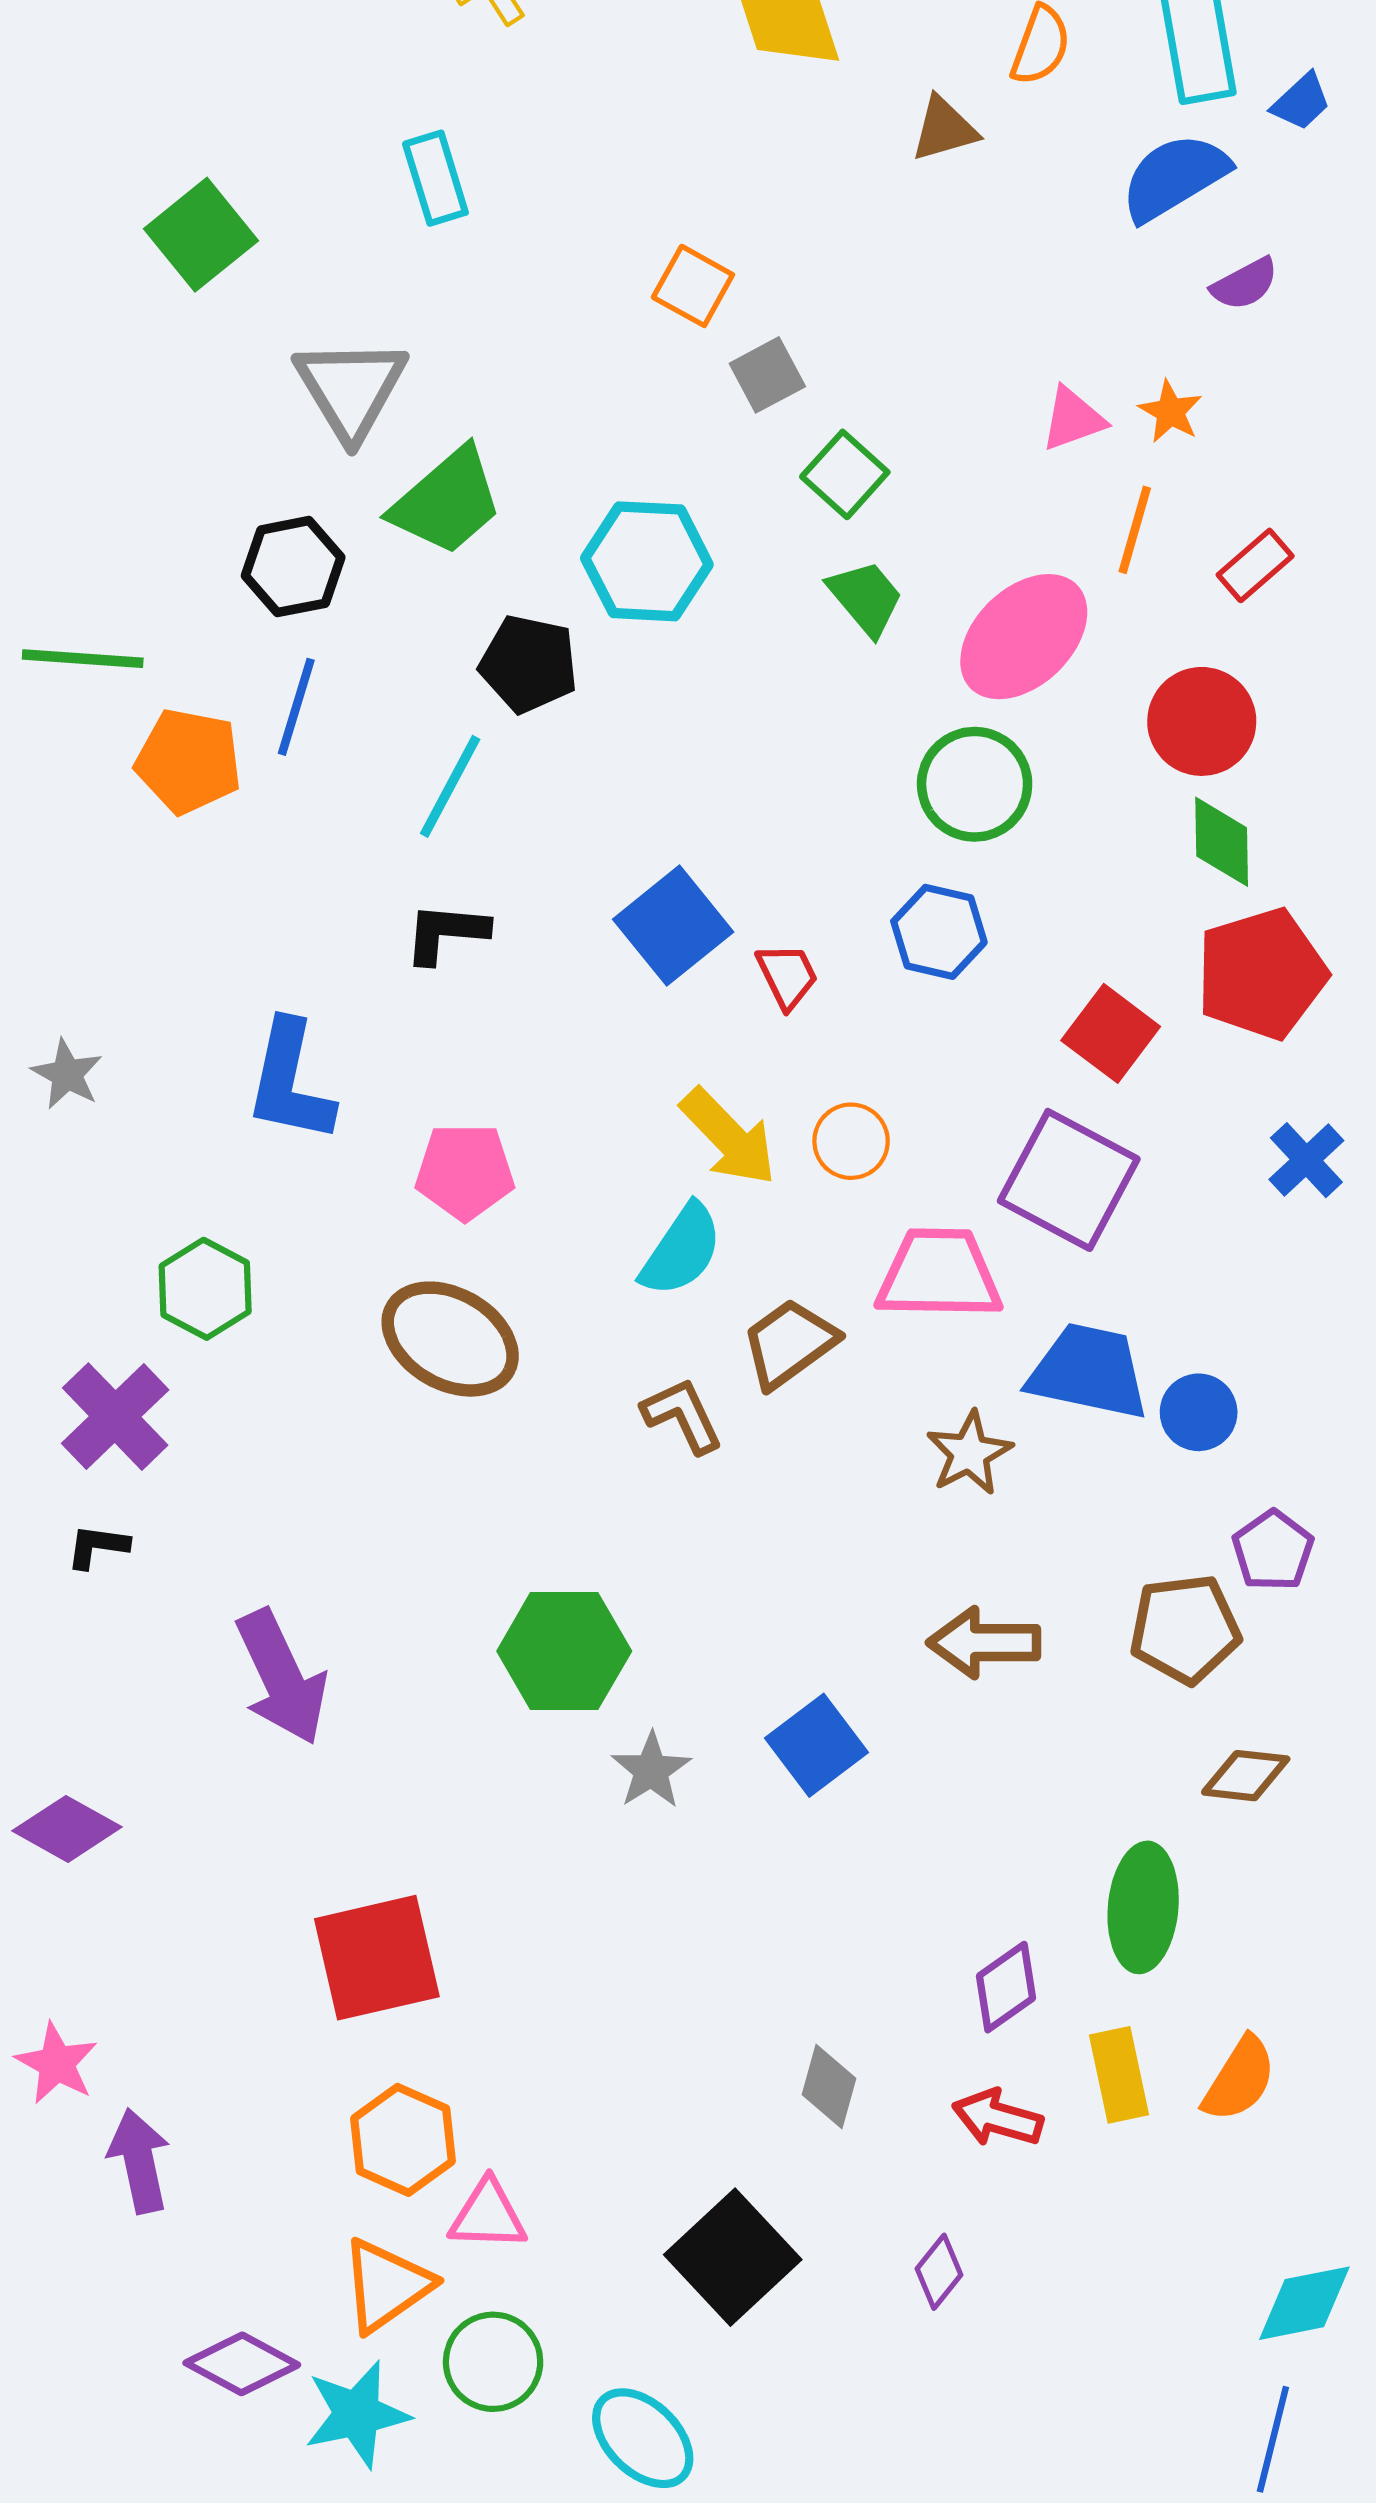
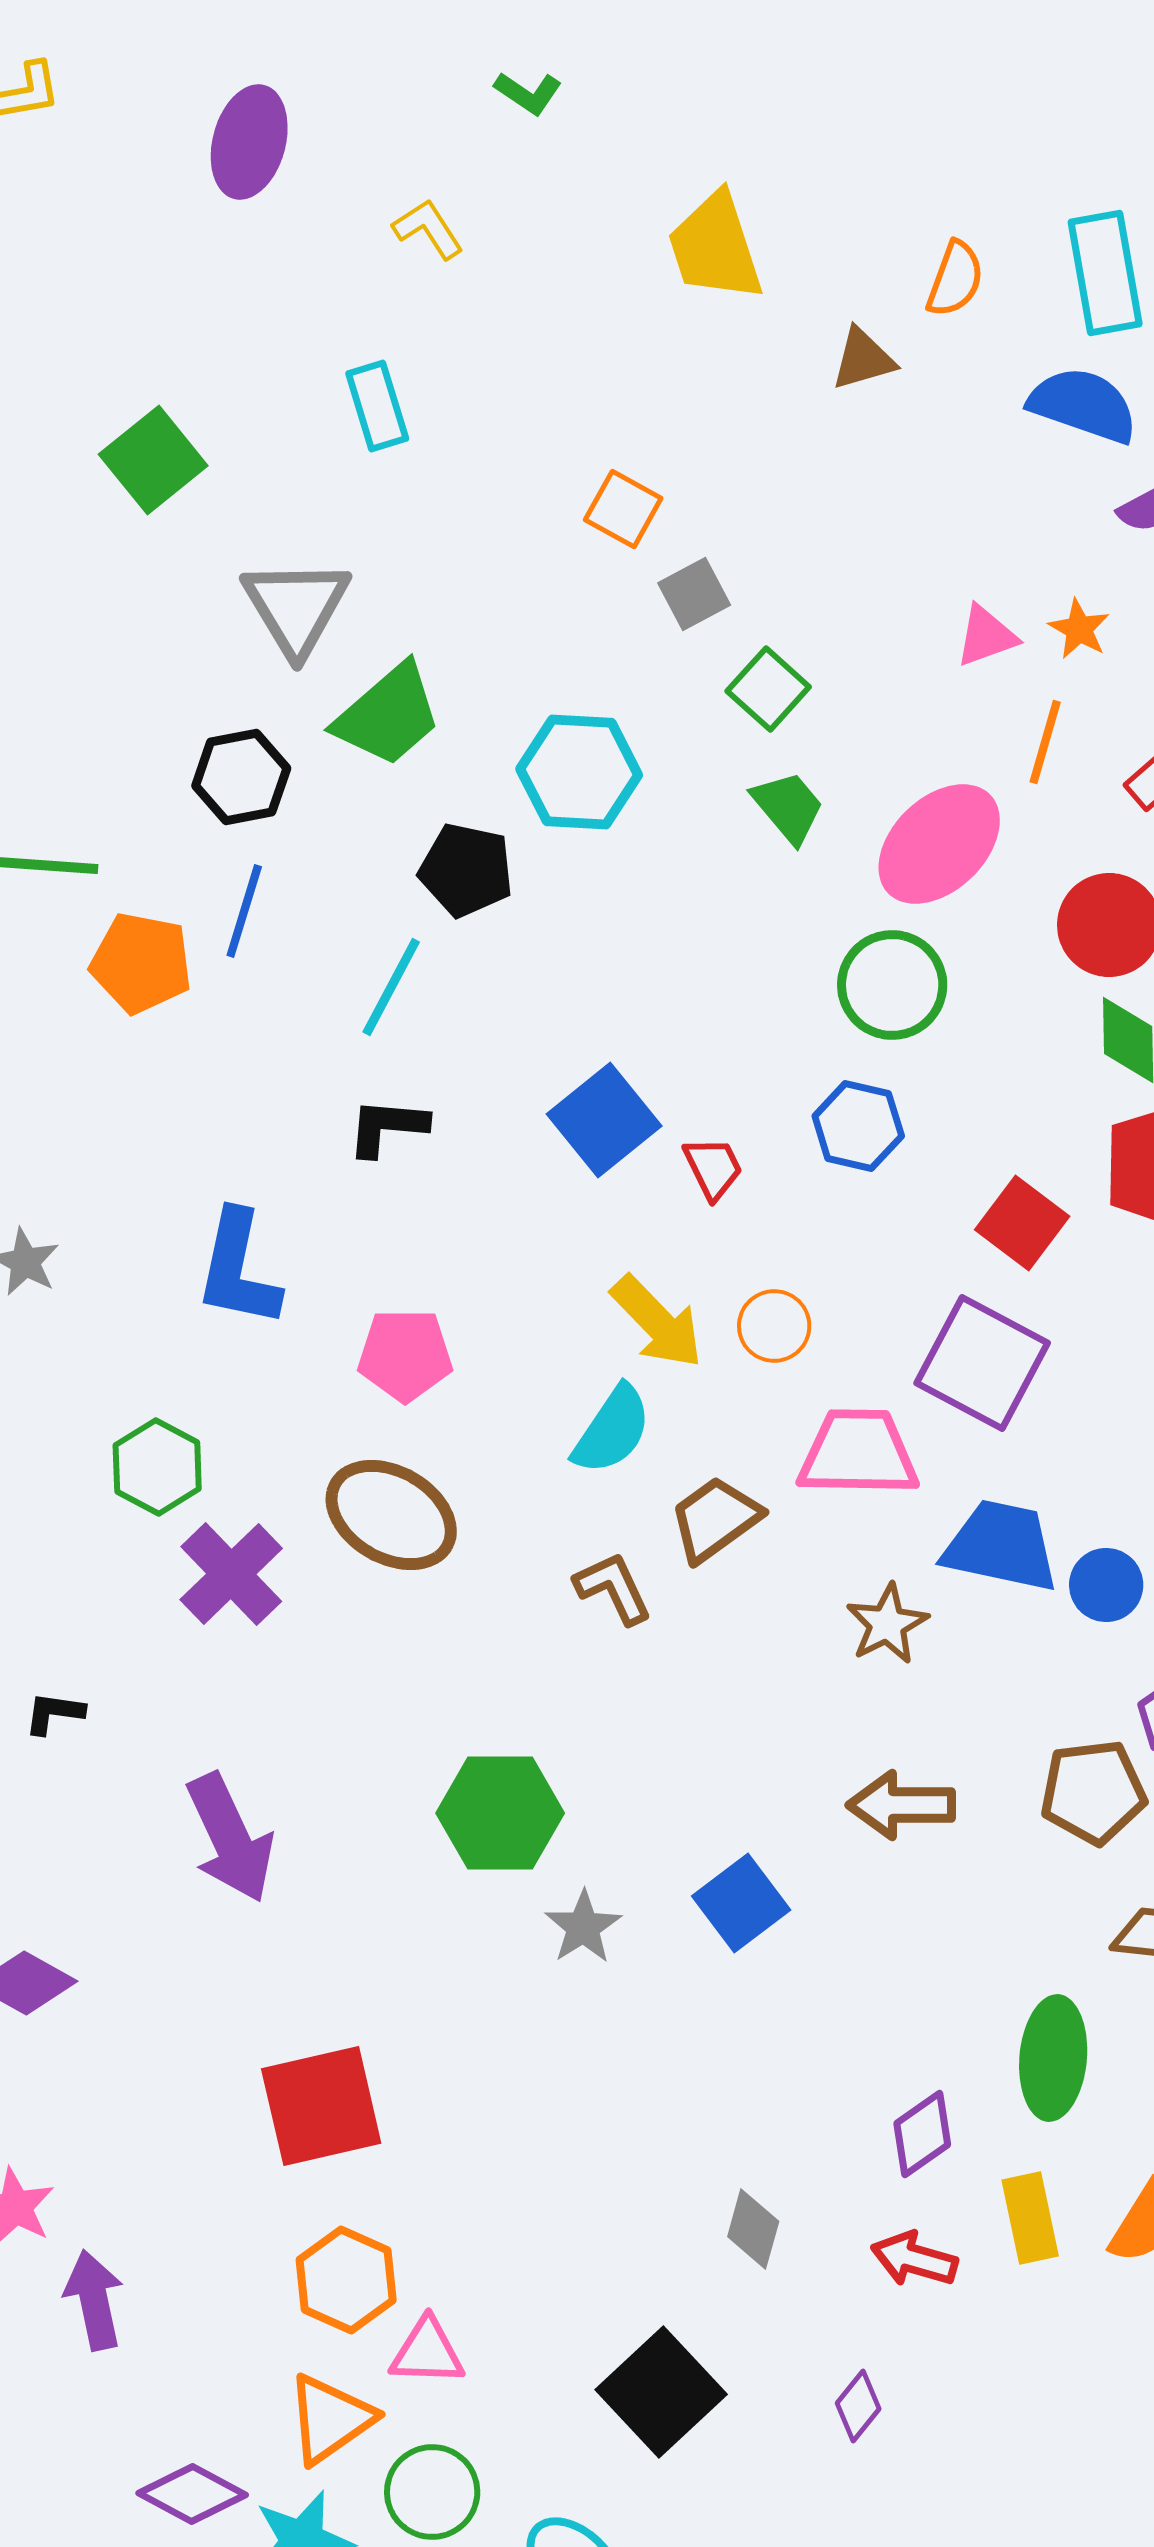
blue semicircle: (1175, 177) -> (1083, 405), turned 50
purple cross: (115, 1417) -> (231, 1574), moved

